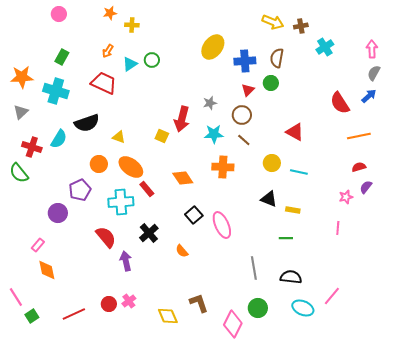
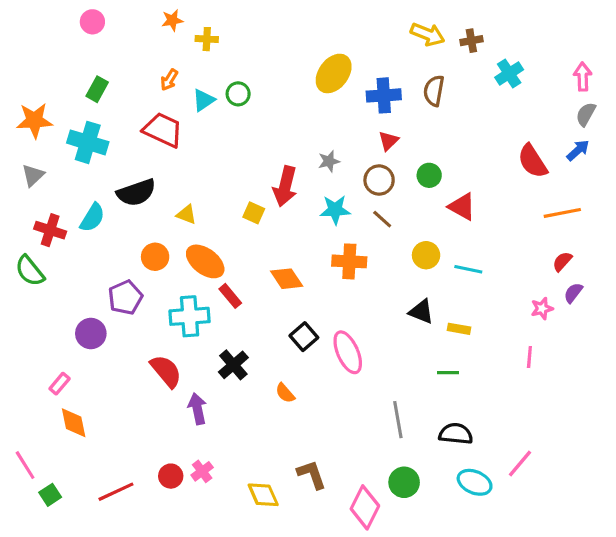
green circle: (271, 83) -> (429, 175), moved
red semicircle: (359, 167) -> (562, 261), turned -32

